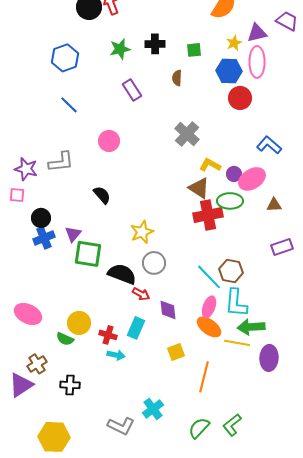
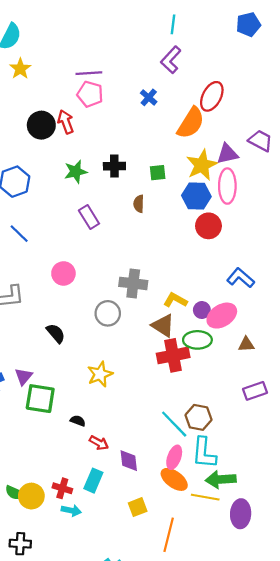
yellow star: (234, 43) -> (202, 165), size x1.8
gray cross: (187, 134) -> (133, 283), moved, turned -35
gray circle: (154, 263) -> (108, 313), moved
black semicircle: (122, 274) -> (78, 421), size x0.5
yellow circle: (79, 323) -> (31, 496), moved

